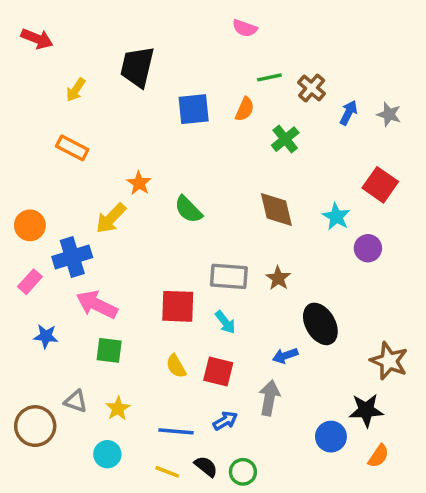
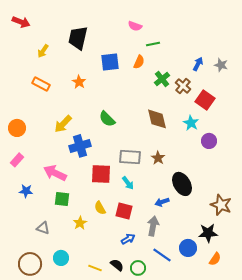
pink semicircle: (245, 28) -> (135, 26), moved
brown cross: (312, 88) -> (183, 86), moved
orange star: (139, 183) -> (79, 82), moved
red square: (380, 185) -> (205, 100), moved
blue cross: (72, 257) -> (80, 146), moved
yellow star: (118, 408) -> (80, 223), moved
brown circle: (35, 426) -> (30, 264), moved
blue line: (176, 431) -> (162, 255), moved, turned 30

